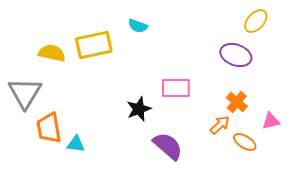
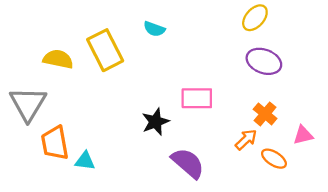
yellow ellipse: (256, 21) -> (255, 18), moved
yellow rectangle: (94, 45) -> (105, 50), turned 75

